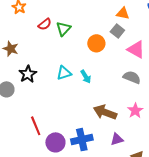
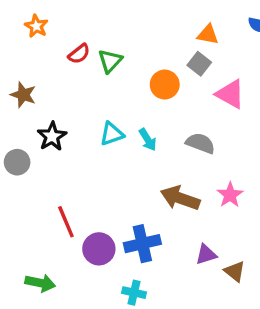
gray semicircle: (132, 77) -> (200, 143), moved
purple triangle: (117, 139) -> (206, 255), moved

